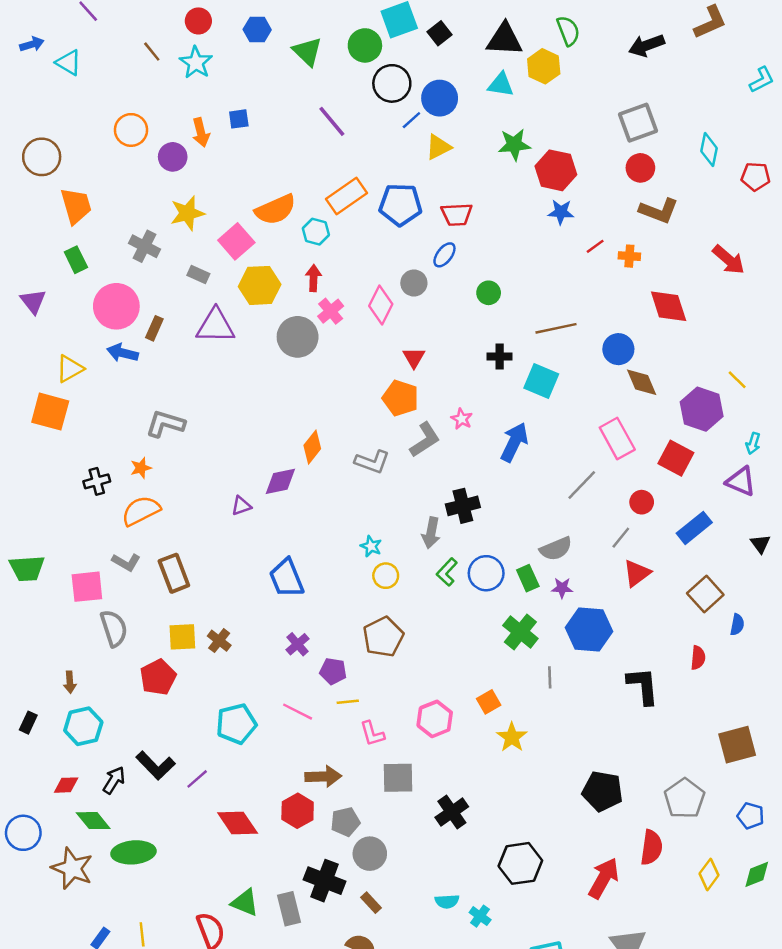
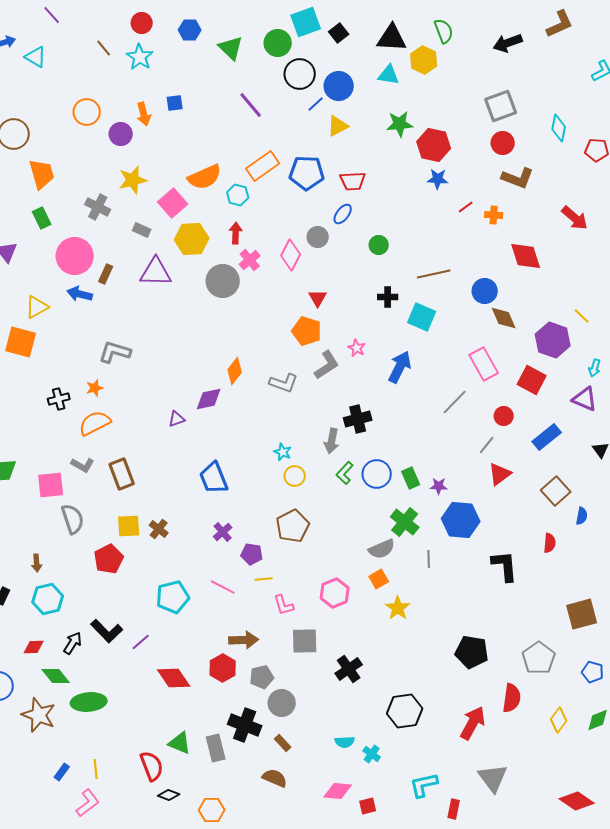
gray semicircle: (556, 549) -> (382, 549), moved

